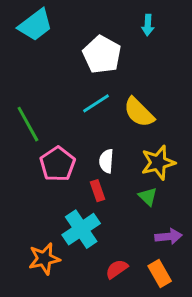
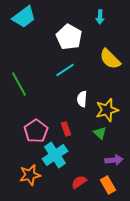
yellow semicircle: (139, 112) -> (110, 59), moved
white semicircle: (106, 161) -> (82, 99), moved
pink pentagon: (58, 164) -> (36, 131), moved

